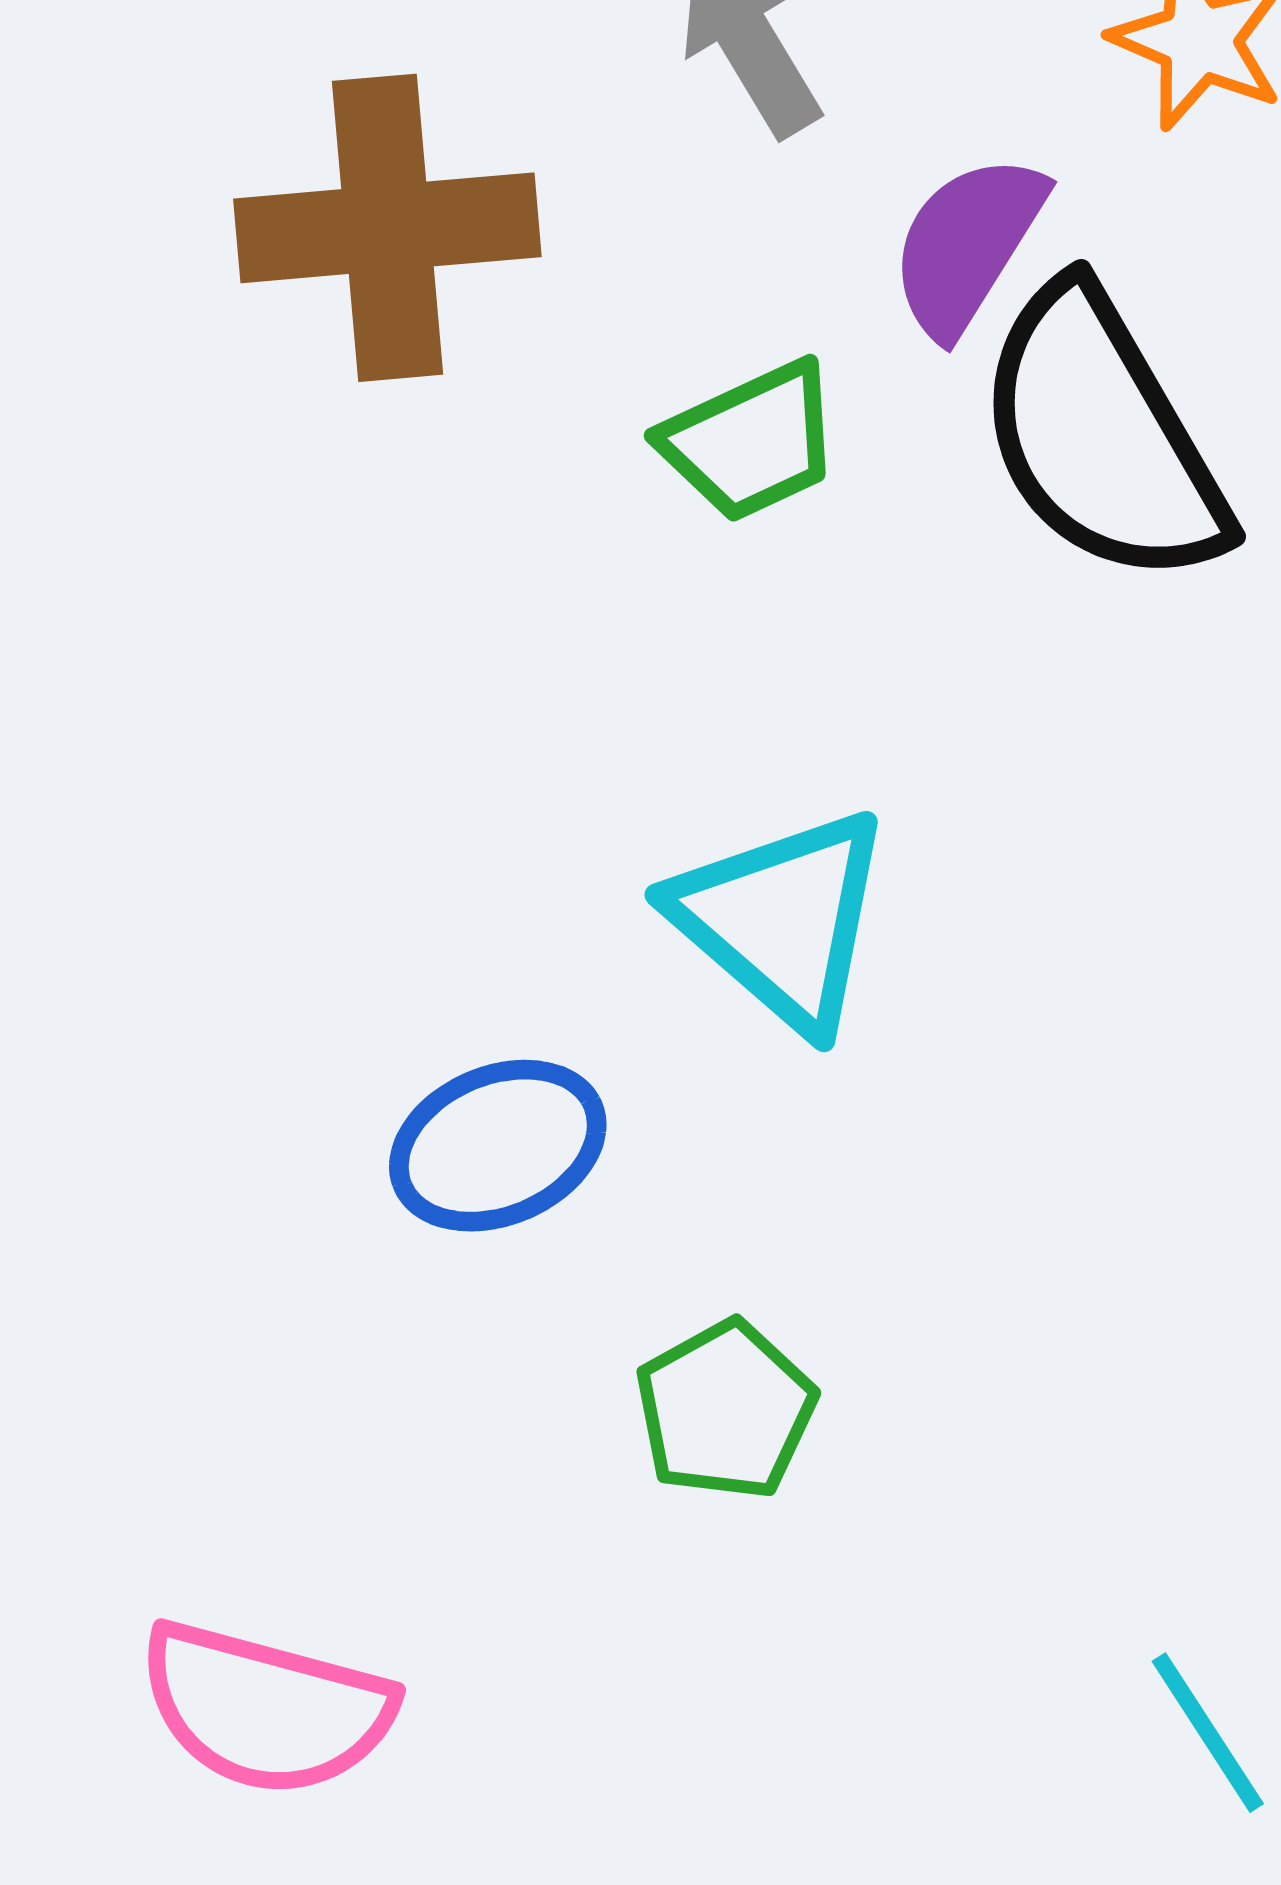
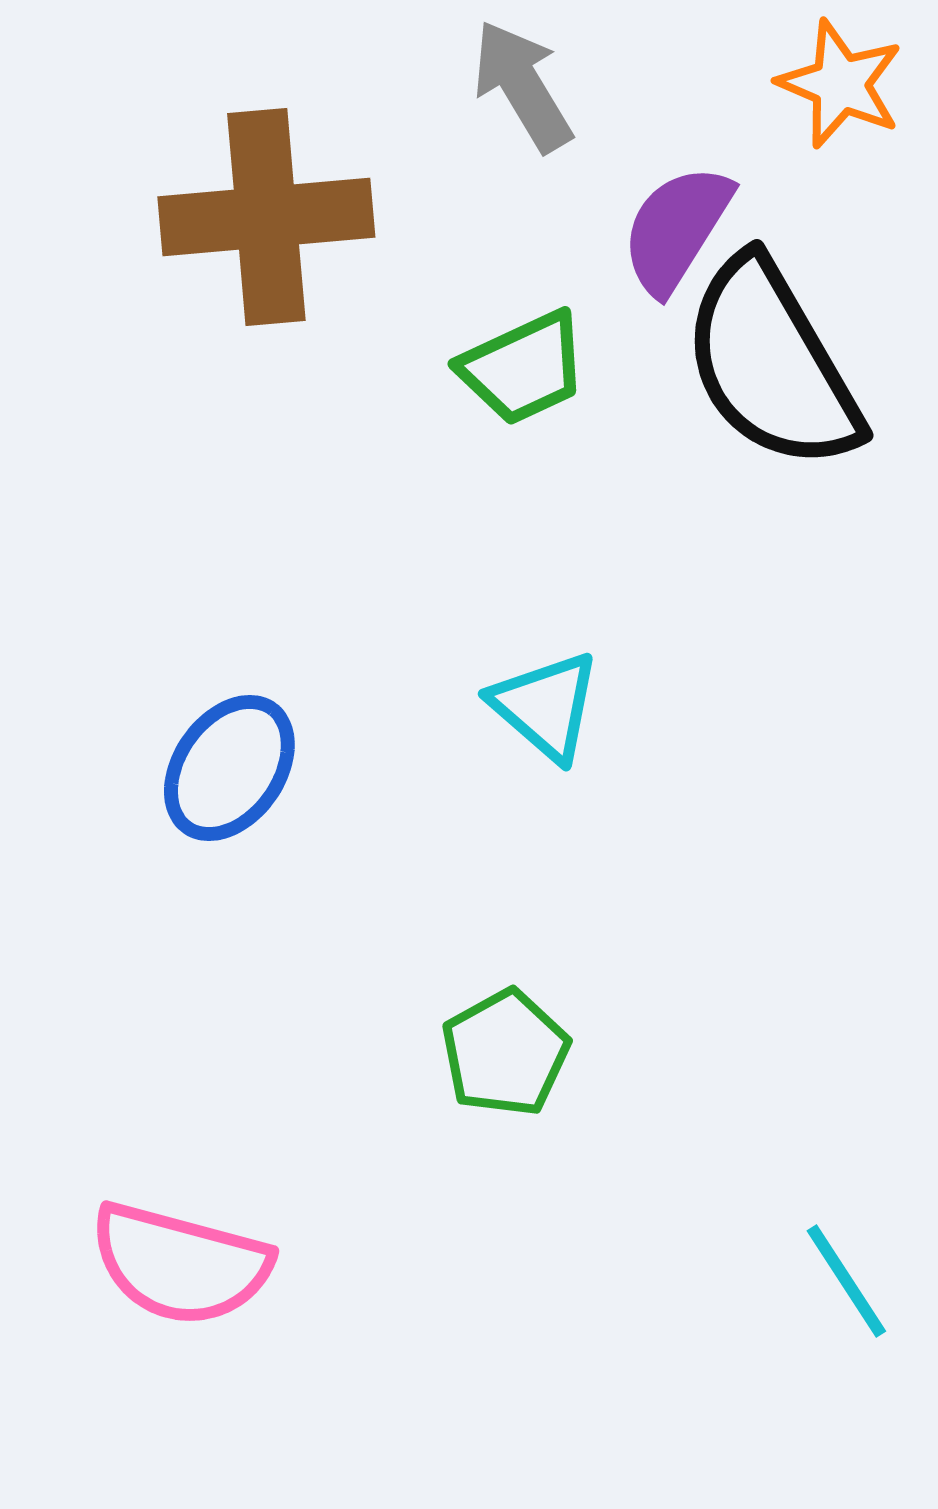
cyan triangle: (782, 919) -> (545, 706), size x0.7
blue ellipse: (498, 1146) -> (229, 768), moved, turned -32

